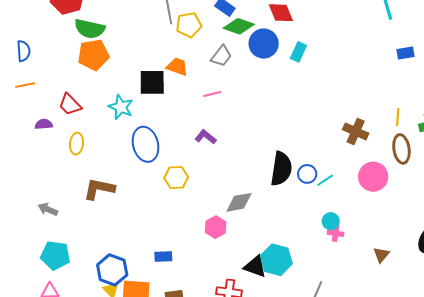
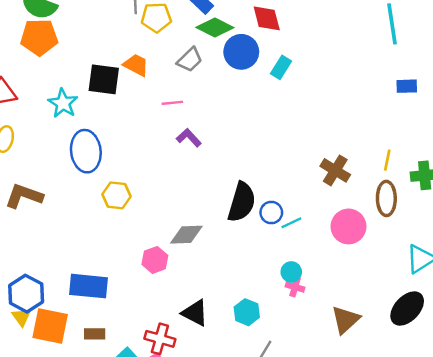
purple L-shape: (206, 137) -> (189, 138), moved
brown triangle: (381, 255) -> (345, 320), size x1.5
blue rectangle: (163, 256) -> (89, 286), size x1.8
cyan hexagon: (276, 260) -> (247, 312), moved, size x0.7

